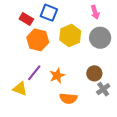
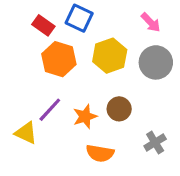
pink arrow: (95, 12) -> (151, 22), turned -32
brown circle: (94, 73) -> (119, 109), moved

